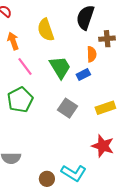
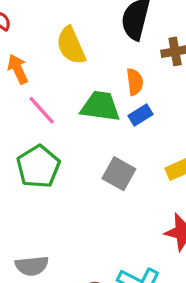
orange semicircle: (92, 54) -> (135, 82), moved
green trapezoid: (60, 67) -> (100, 106), turned -45

